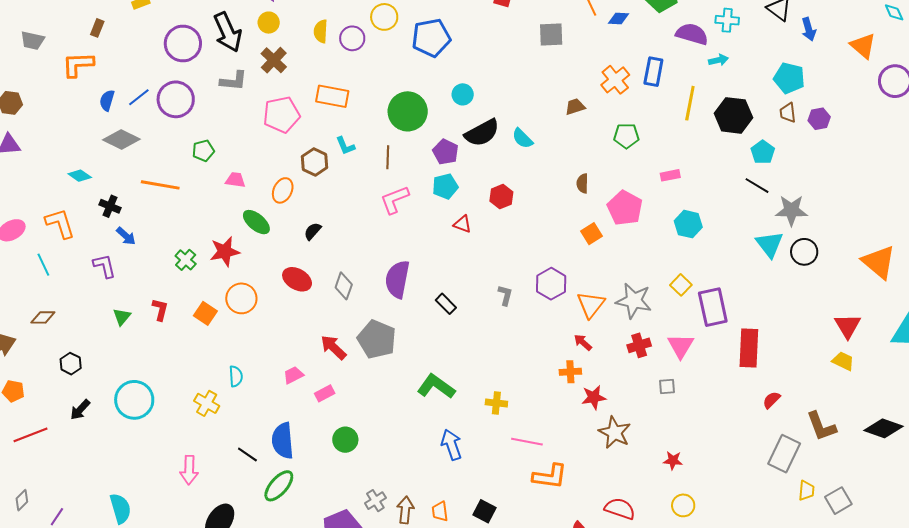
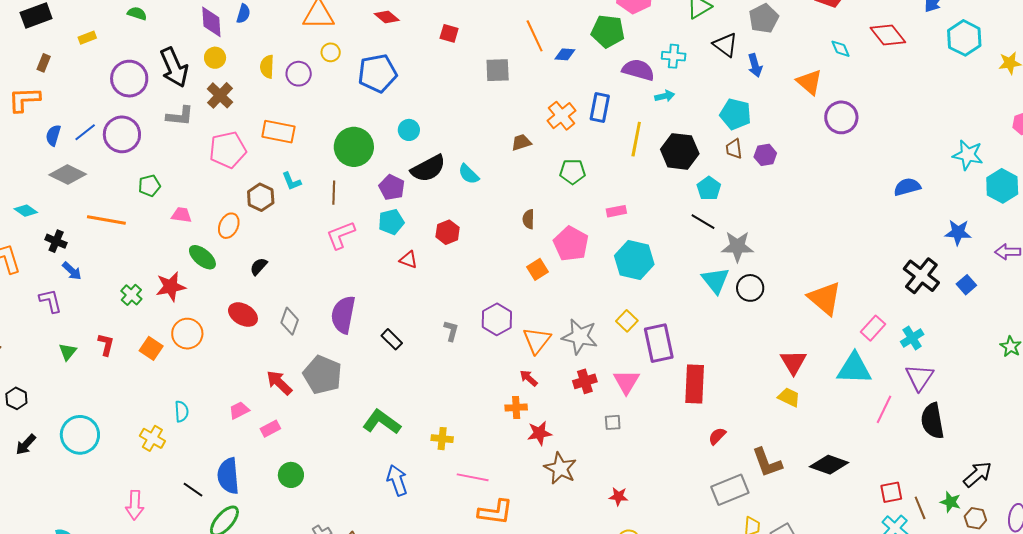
yellow circle: (384, 17) -> (331, 52), size x0.7
cyan hexagon: (688, 224) -> (634, 260), size x1.4
gray rectangle: (784, 454) -> (730, 490), turned 42

